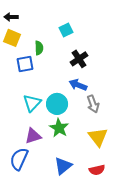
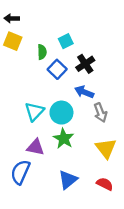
cyan square: (66, 30) -> (66, 41), moved
blue square: (25, 64) -> (57, 69), moved, turned -36
purple triangle: (33, 136) -> (35, 147), turned 30
red semicircle: (97, 170) -> (105, 184), turned -140

